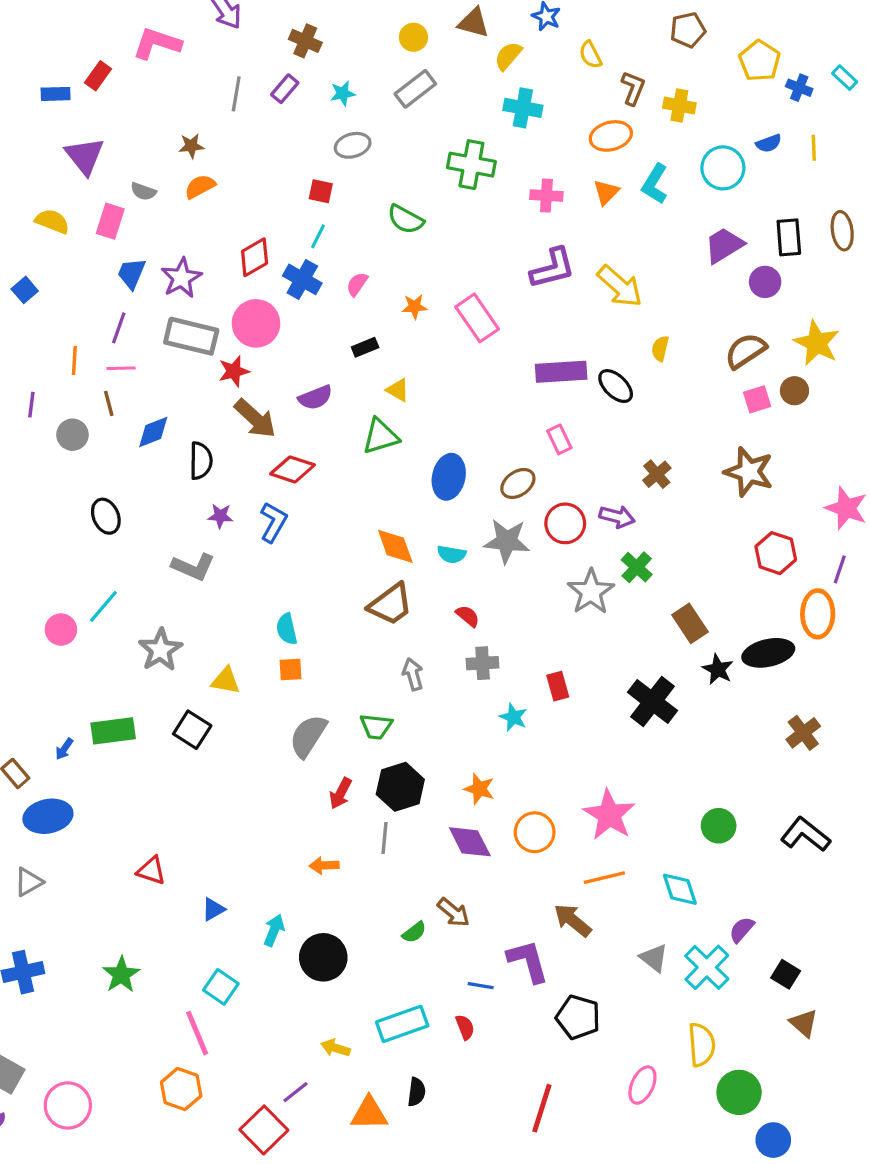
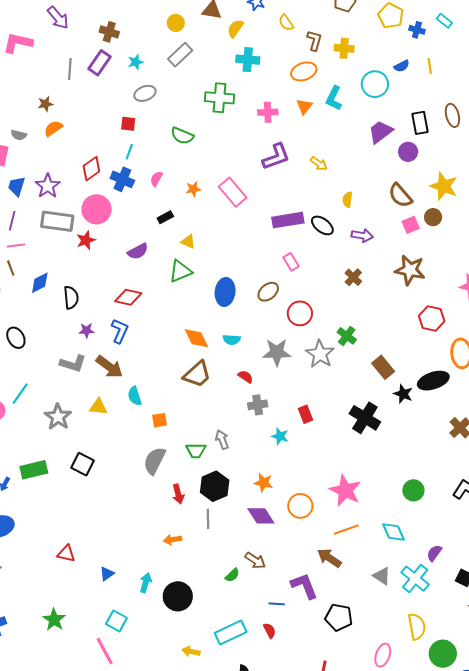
purple rectangle: (285, 89) -> (100, 63), size x1.4
yellow arrow: (620, 286) -> (319, 164), size x0.6
brown semicircle: (746, 351) -> (400, 196), turned -92
brown arrow: (255, 419) -> (109, 367), moved
purple arrow: (617, 517) -> (362, 236), moved
gray star: (507, 541) -> (277, 352), moved
orange square: (290, 669) -> (160, 420), moved
gray arrow: (413, 674) -> (222, 440), moved
yellow triangle: (226, 681) -> (98, 407), moved
red arrow: (340, 793) -> (178, 494), turned -36

